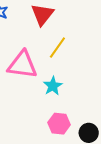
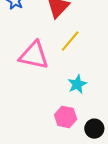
cyan star: (53, 86) -> (77, 84), moved

